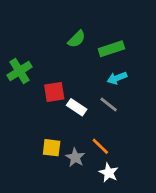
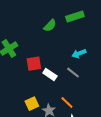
green rectangle: (111, 49) -> (75, 17), moved
yellow square: (52, 148) -> (32, 104), turned -32

